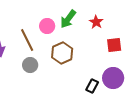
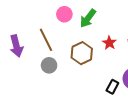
red star: (96, 22) -> (109, 43), moved
pink circle: (47, 26) -> (64, 14), moved

